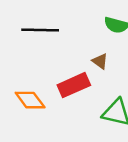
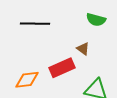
orange diamond: (30, 100) -> (27, 80), turned -60

